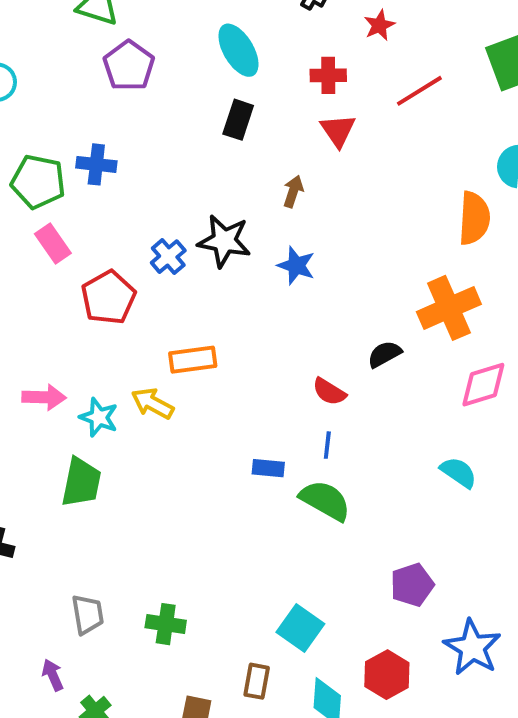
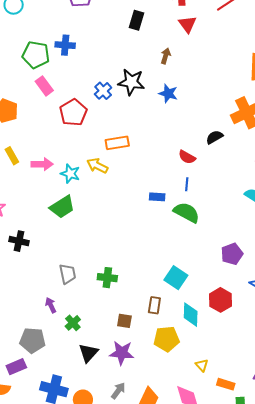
green trapezoid: (81, 482) -> (62, 207), turned 48

